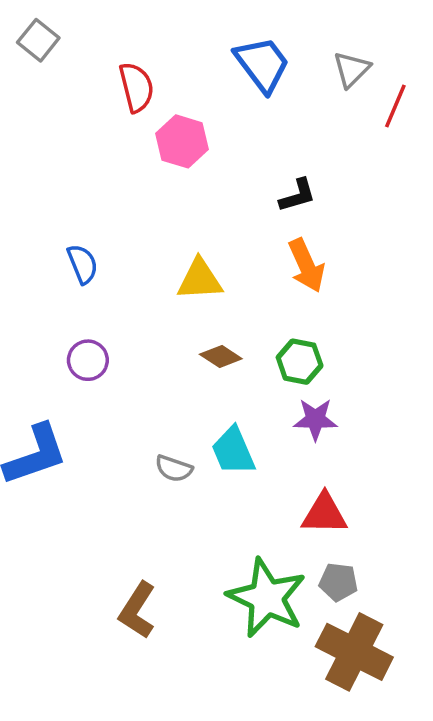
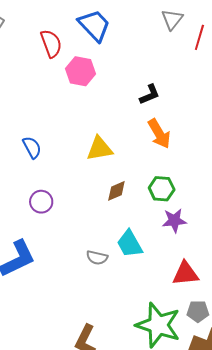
blue trapezoid: (262, 64) -> (94, 25), moved
brown diamond: (221, 356) -> (116, 191), turned -50

